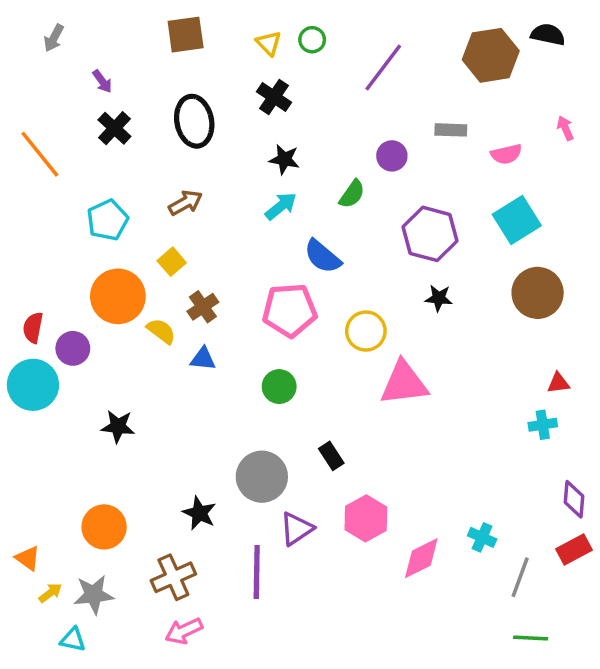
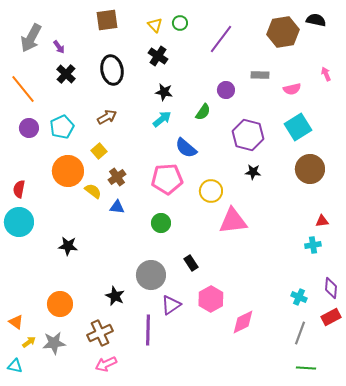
gray arrow: (54, 38) -> (31, 38), moved, size x1.8
purple circle: (73, 348) -> (29, 128), moved
cyan cross: (482, 537) -> (299, 297), moved
cyan triangle: (73, 640) -> (15, 366), moved

